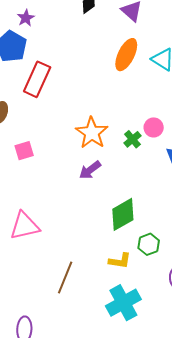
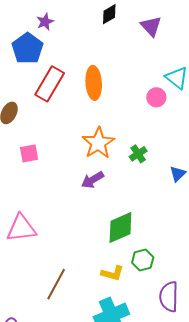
orange ellipse: (126, 55) -> (94, 83), moved, turned -36
pink circle: (154, 127) -> (156, 97), moved

